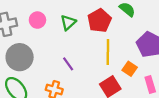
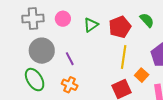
purple line: (68, 64) -> (70, 59), moved

